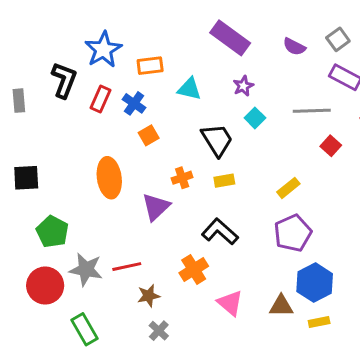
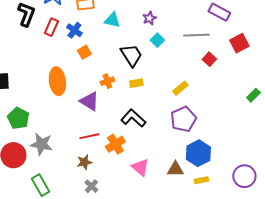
purple triangle: (156, 207) -> (89, 101), turned -45
red line: (127, 267) -> (89, 136), moved

